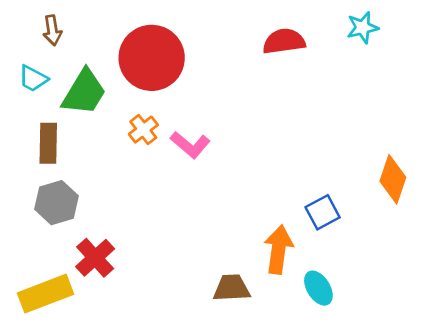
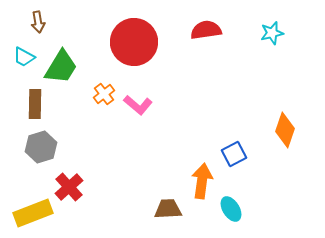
cyan star: (363, 28) -> (272, 33), moved
red circle: (152, 58) -> (134, 42), moved

